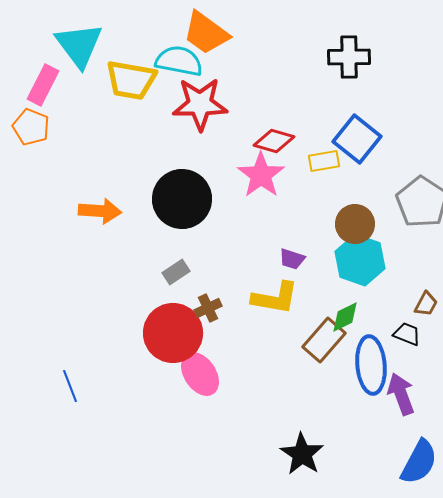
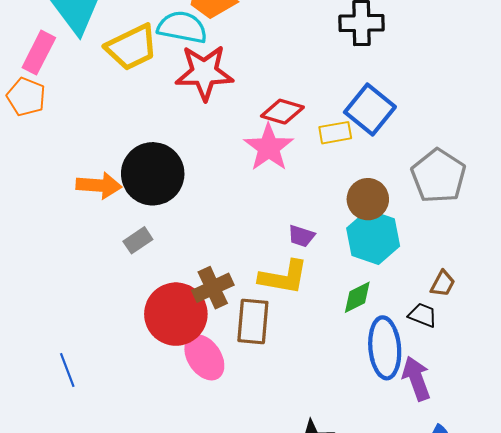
yellow trapezoid: (131, 80) -> (132, 47), turned -36
black circle: (182, 199) -> (153, 174), moved
gray rectangle: (176, 272) -> (138, 240), moved
brown cross: (208, 308) -> (213, 288), size x1.4
brown rectangle: (324, 340) -> (253, 321), moved, turned -36

